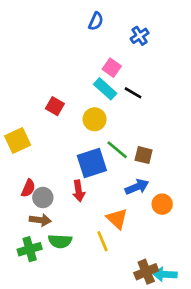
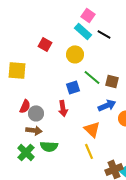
yellow square: (18, 140) -> (17, 70), turned 30
blue square: (92, 163) -> (73, 87), size x0.6
yellow line: (102, 241) -> (89, 151), moved
green cross: (30, 249) -> (26, 152), turned -30

